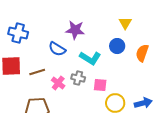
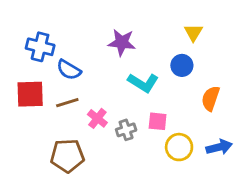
blue semicircle: (57, 49) -> (69, 70), moved
orange semicircle: (142, 53) -> (211, 98), moved
gray cross: (78, 78) -> (126, 130), moved, turned -32

